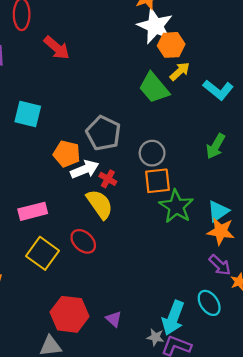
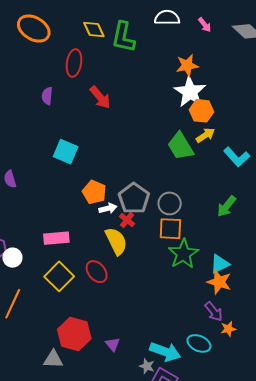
gray pentagon: (103, 133) -> (134, 198), moved
white arrow: (85, 169) -> (108, 208), size x0.7
cyan ellipse: (209, 303) -> (199, 343), turned -40
cyan arrow: (173, 318) -> (165, 352), turned -100

